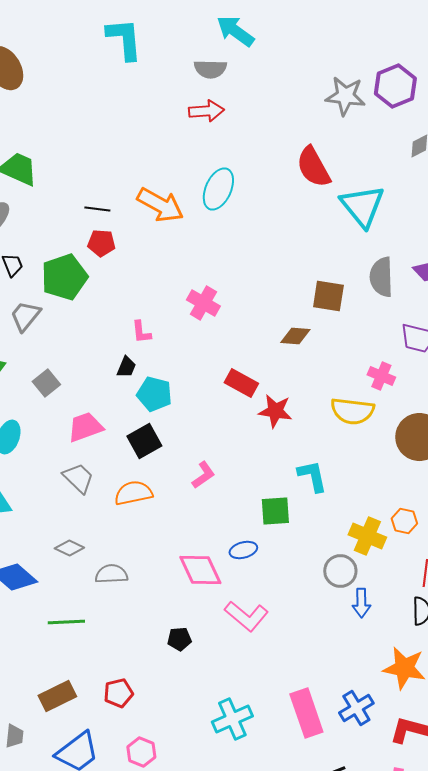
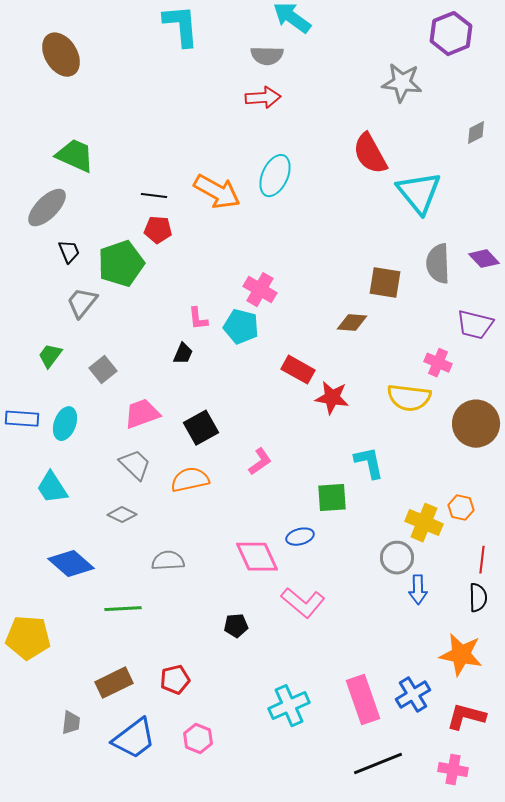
purple hexagon: (395, 86) -> (451, 34), moved
cyan pentagon: (154, 394) -> (241, 327), moved
gray diamond: (69, 548) -> (122, 515), moved

